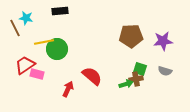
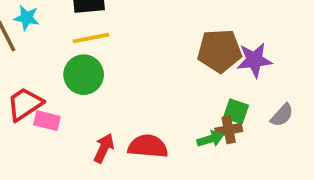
purple star: (163, 41) -> (254, 60), moved
yellow line: (44, 42) -> (91, 38), moved
gray semicircle: (165, 71) -> (282, 115), turned -64
red semicircle: (92, 76) -> (148, 146), moved, turned -35

